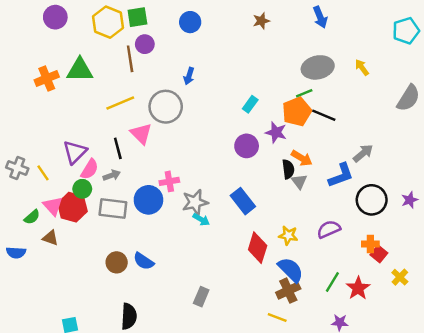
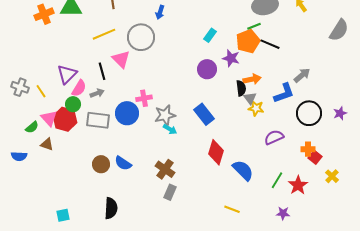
orange arrow: (302, 158) -> (252, 79), turned -42
yellow star: (288, 235) -> (256, 108), moved
brown cross: (288, 291) -> (165, 169), moved, turned -30

